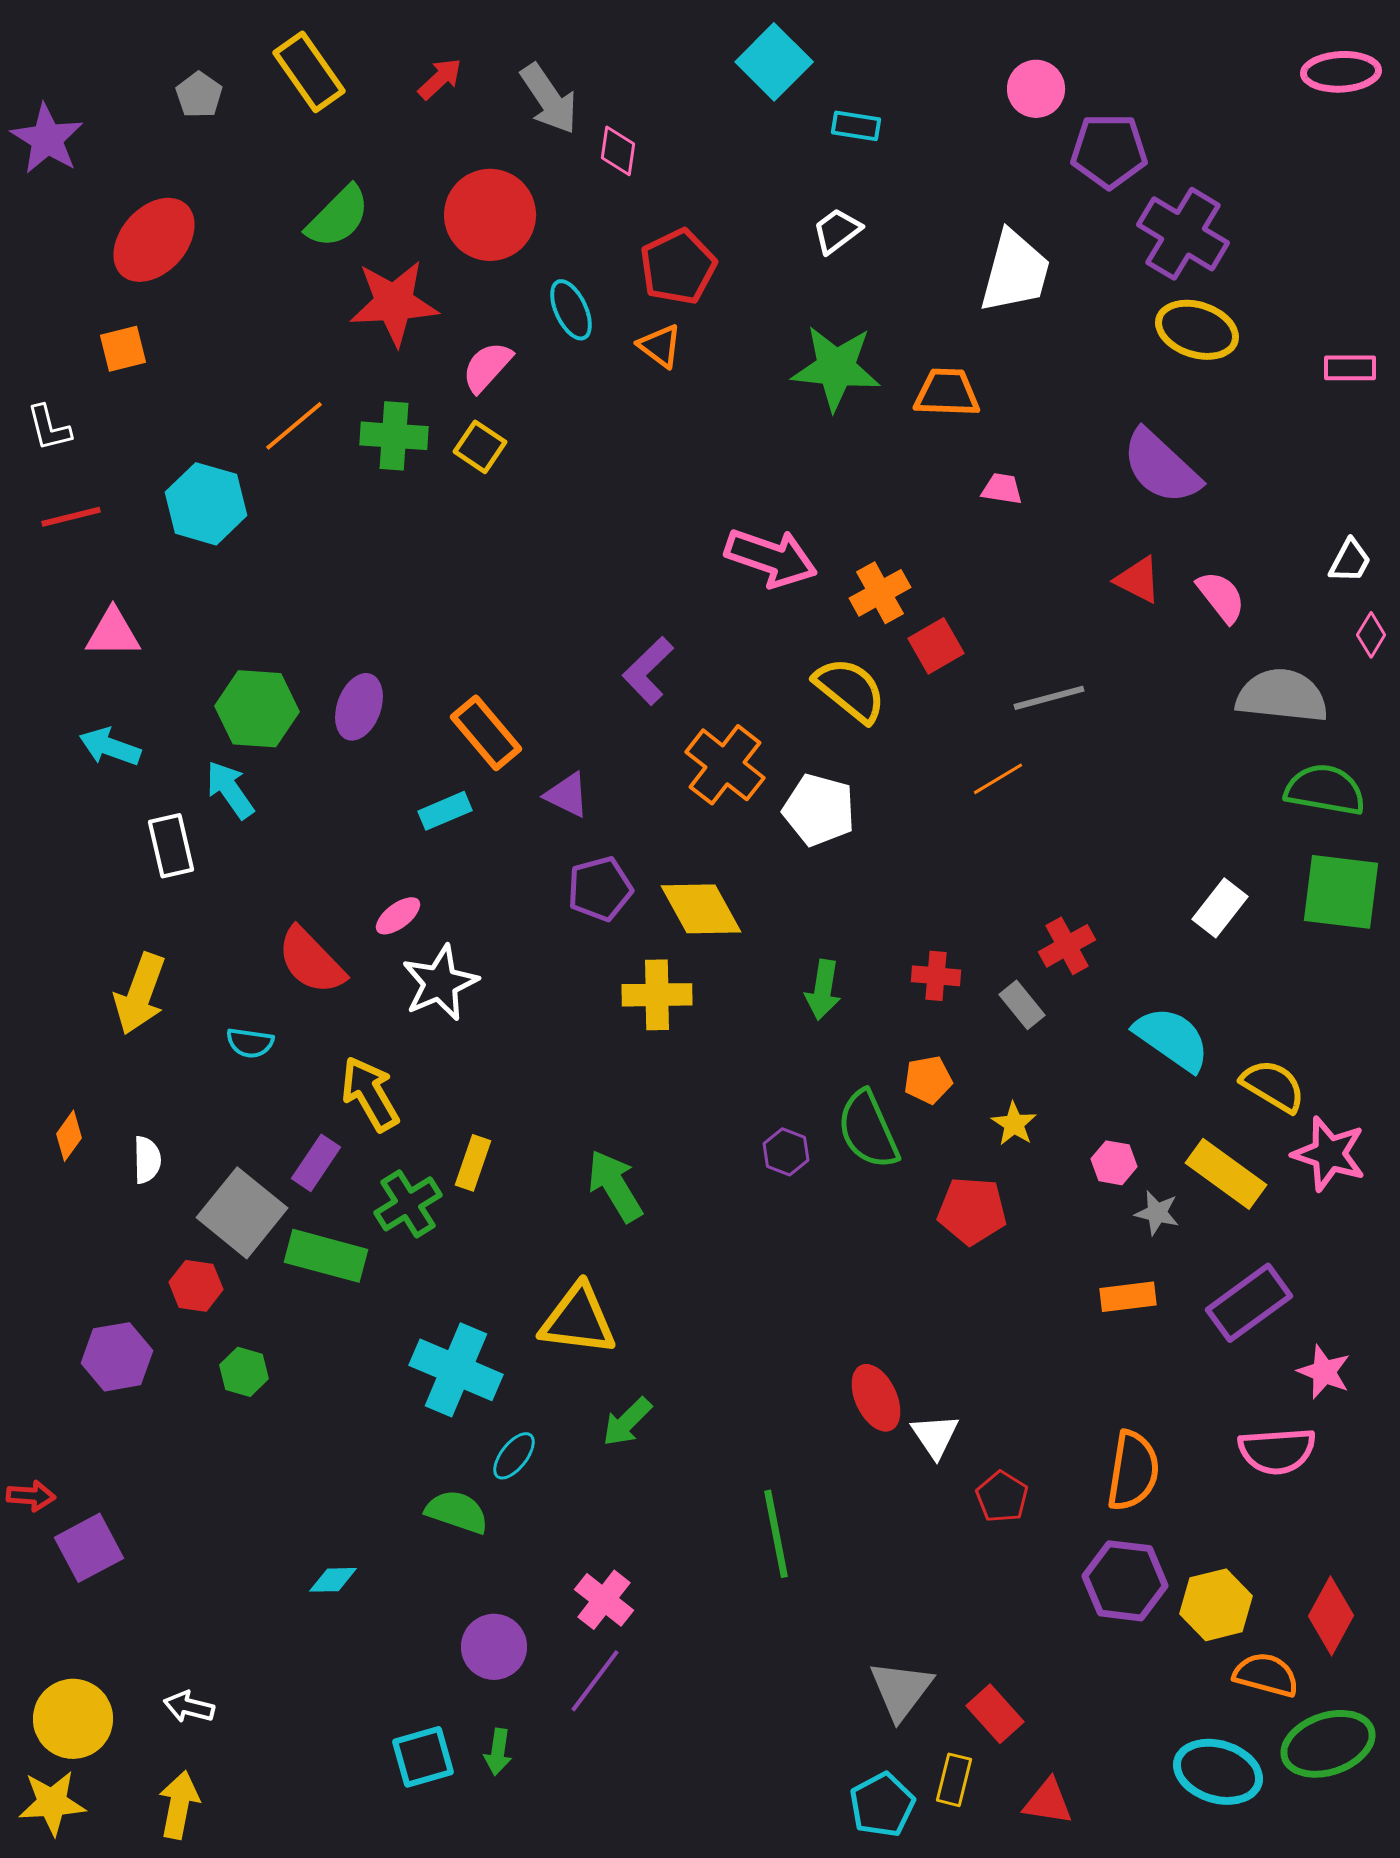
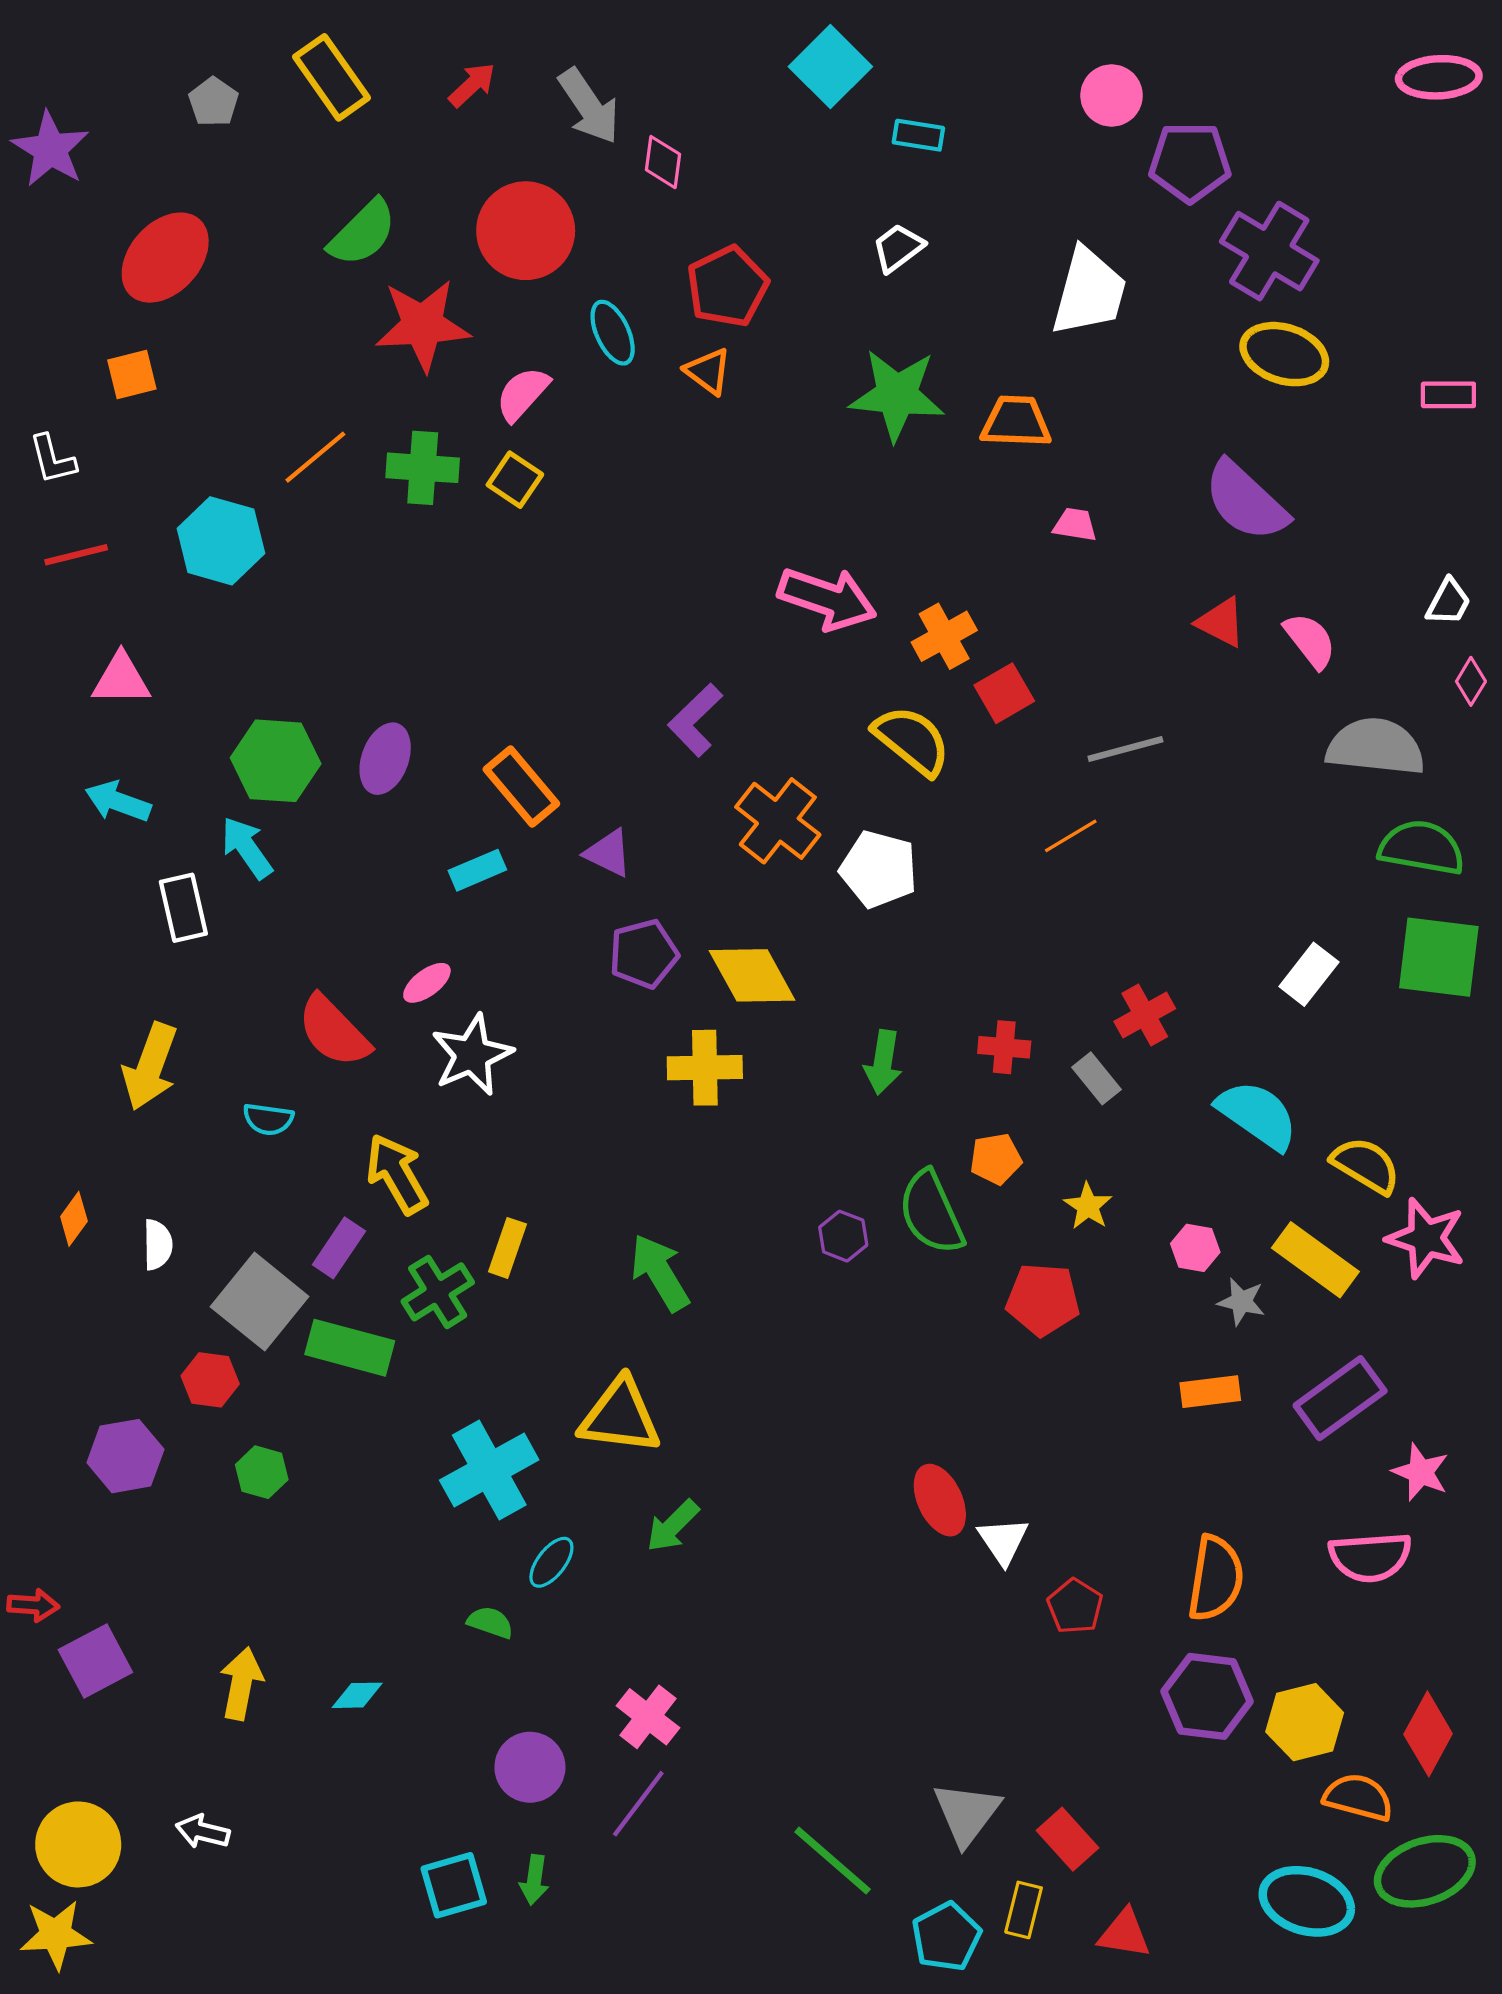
cyan cross: (456, 1370) -> (489, 1470), turned 38
green semicircle: (457, 1512) -> (490, 1622), size x0.7
green line: (776, 1534) -> (833, 1861), moved, turned -38
yellow arrow: (179, 1805) -> (241, 1684), moved

